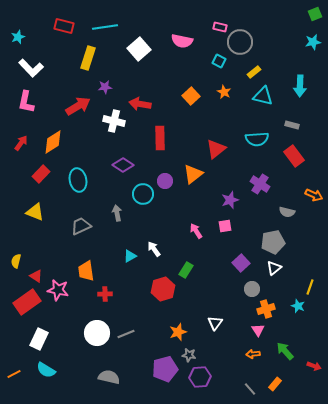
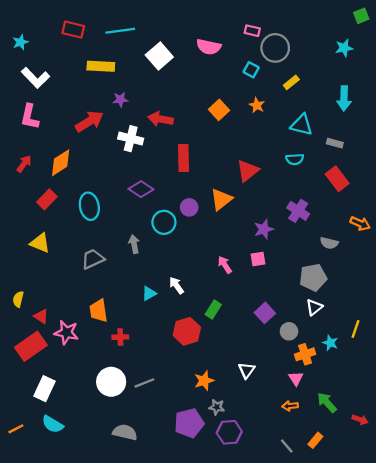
cyan star: (313, 42) -> (344, 48), moved
yellow rectangle: (88, 58) -> (101, 66), turned 75
cyan triangle: (263, 96) -> (302, 125), moved
cyan semicircle: (257, 139) -> (295, 159), size x0.7
purple square: (241, 263) -> (265, 313), moved
cyan star: (298, 306) -> (330, 343), moved

